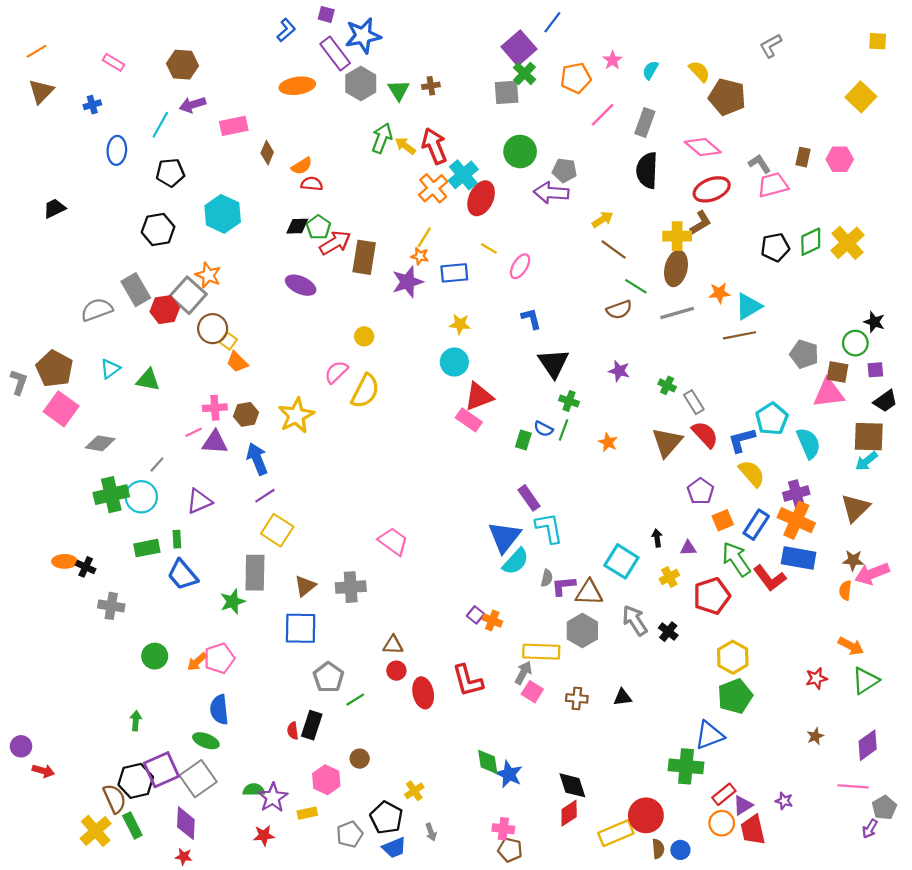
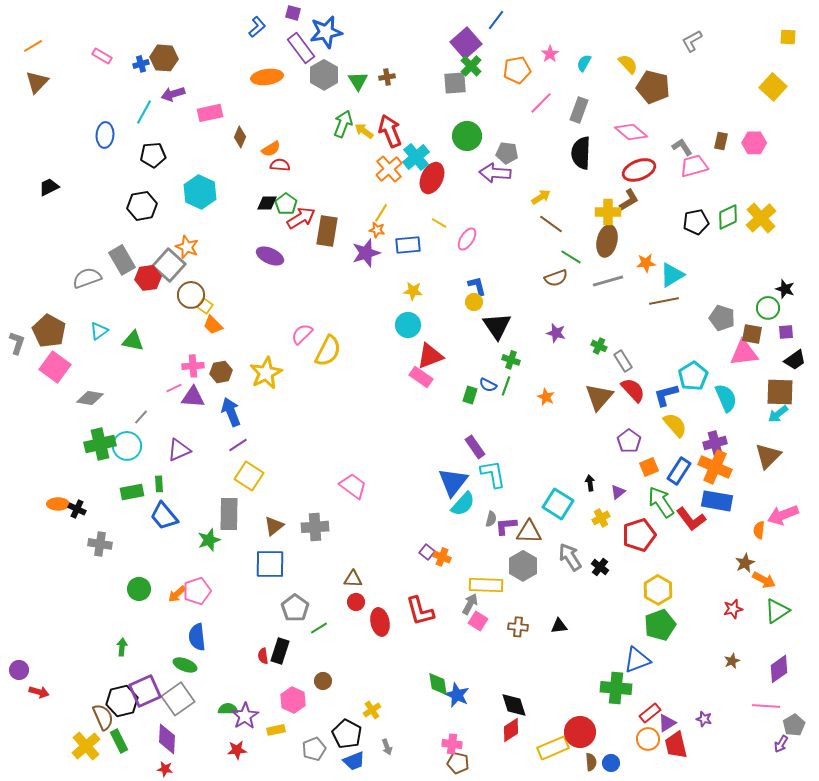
blue cross: (92, 105) -> (141, 64), moved
yellow circle: (364, 336) -> (474, 302), moved
purple triangle: (688, 548) -> (618, 492), turned -35
brown star: (853, 560) -> (745, 563), moved, turned -30

